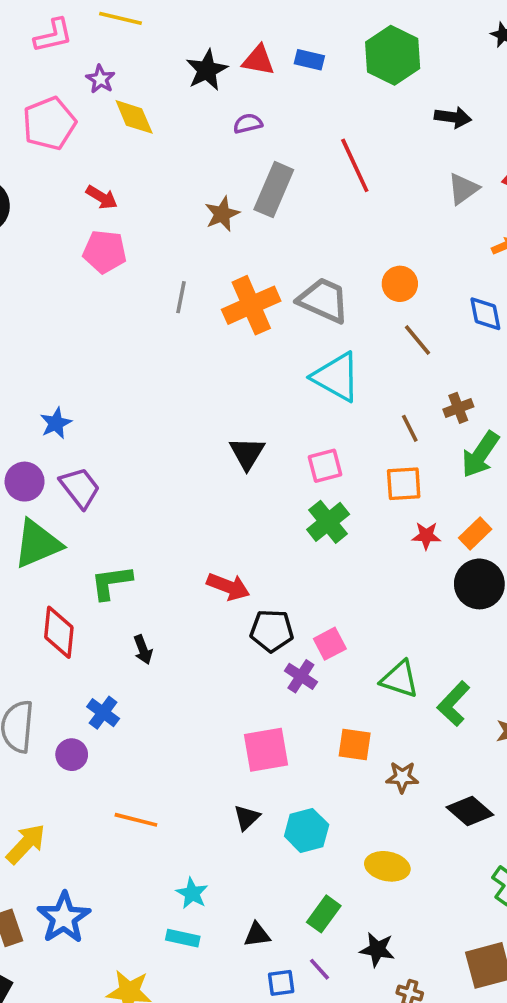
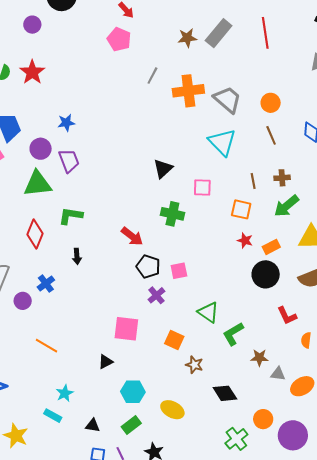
green cross: (328, 522) -> (172, 214), moved, turned 35
pink square: (330, 644) -> (179, 271), moved
cyan hexagon: (307, 830) -> (133, 392), moved

